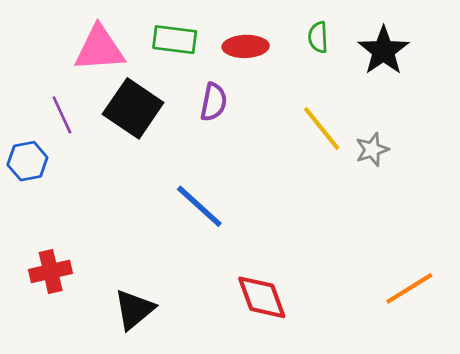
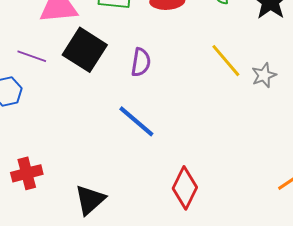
purple semicircle: (214, 102) -> (141, 62), moved
purple line: (62, 115) -> (32, 56), turned -44
red diamond: (262, 297) -> (185, 188), turned 48

